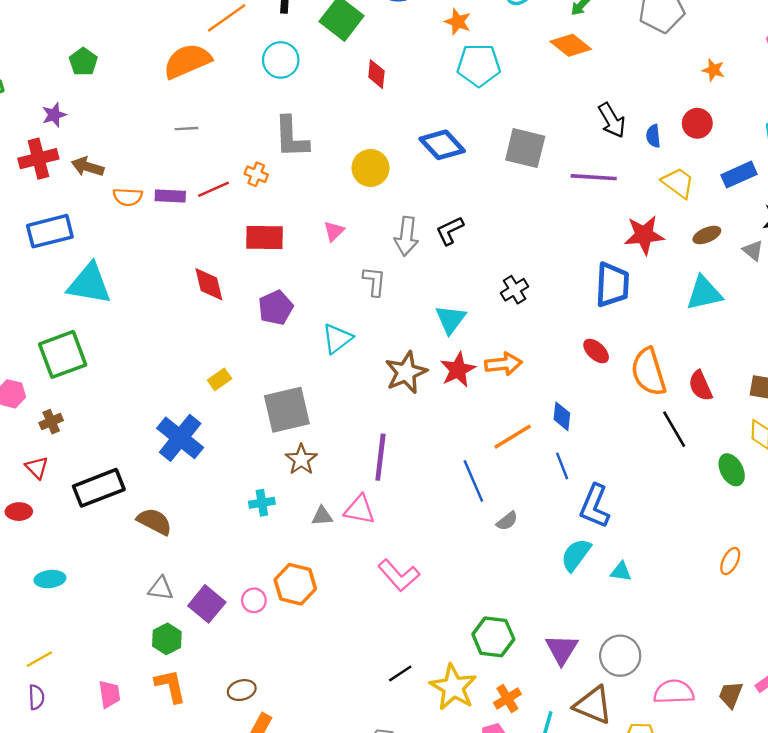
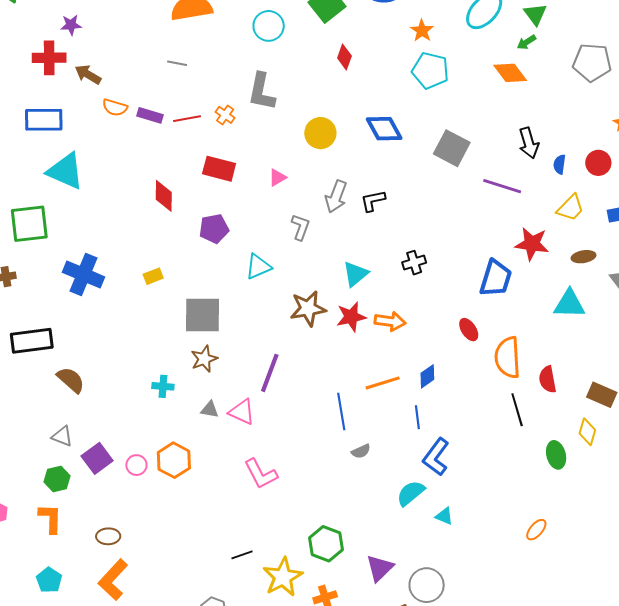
yellow trapezoid: (678, 183) -> (570, 208), turned 84
blue diamond: (562, 416) -> (427, 376), turned 35
blue cross: (180, 438) -> (84, 275), moved, turned -30

